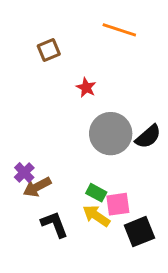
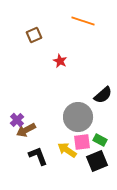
gray circle: (111, 134) -> (78, 117), moved
green rectangle: (96, 193) -> (100, 140), moved

